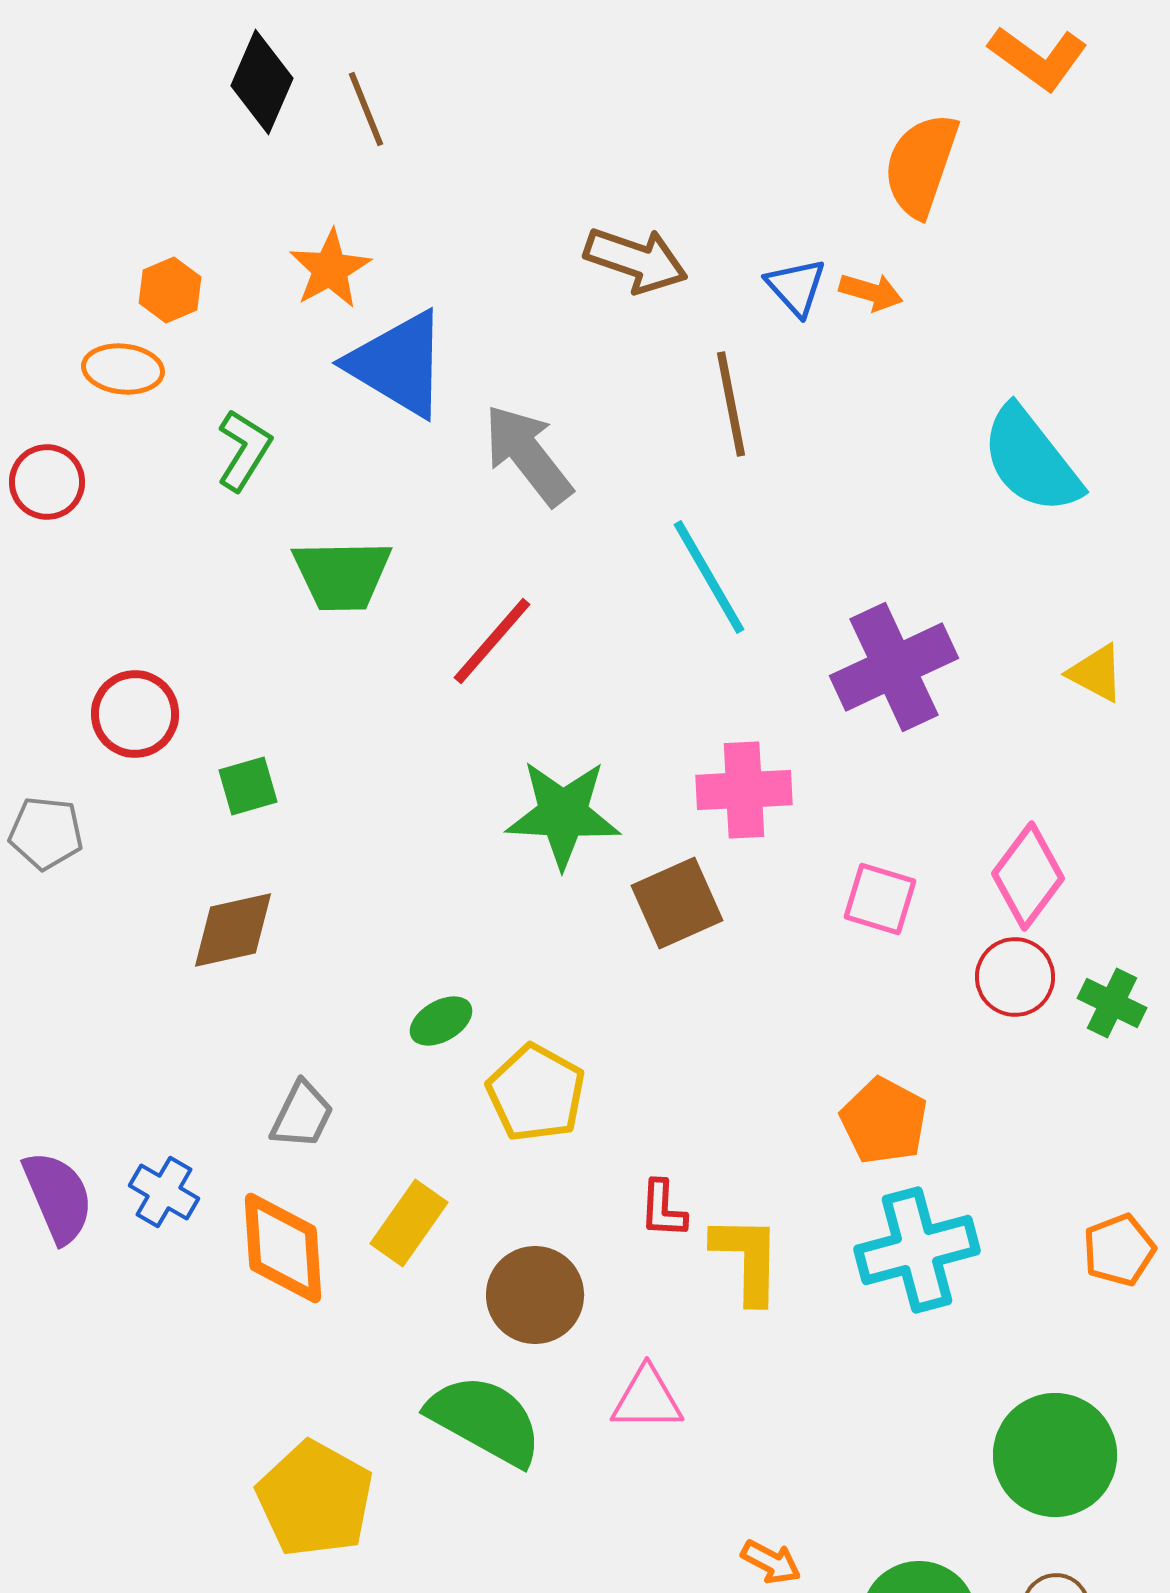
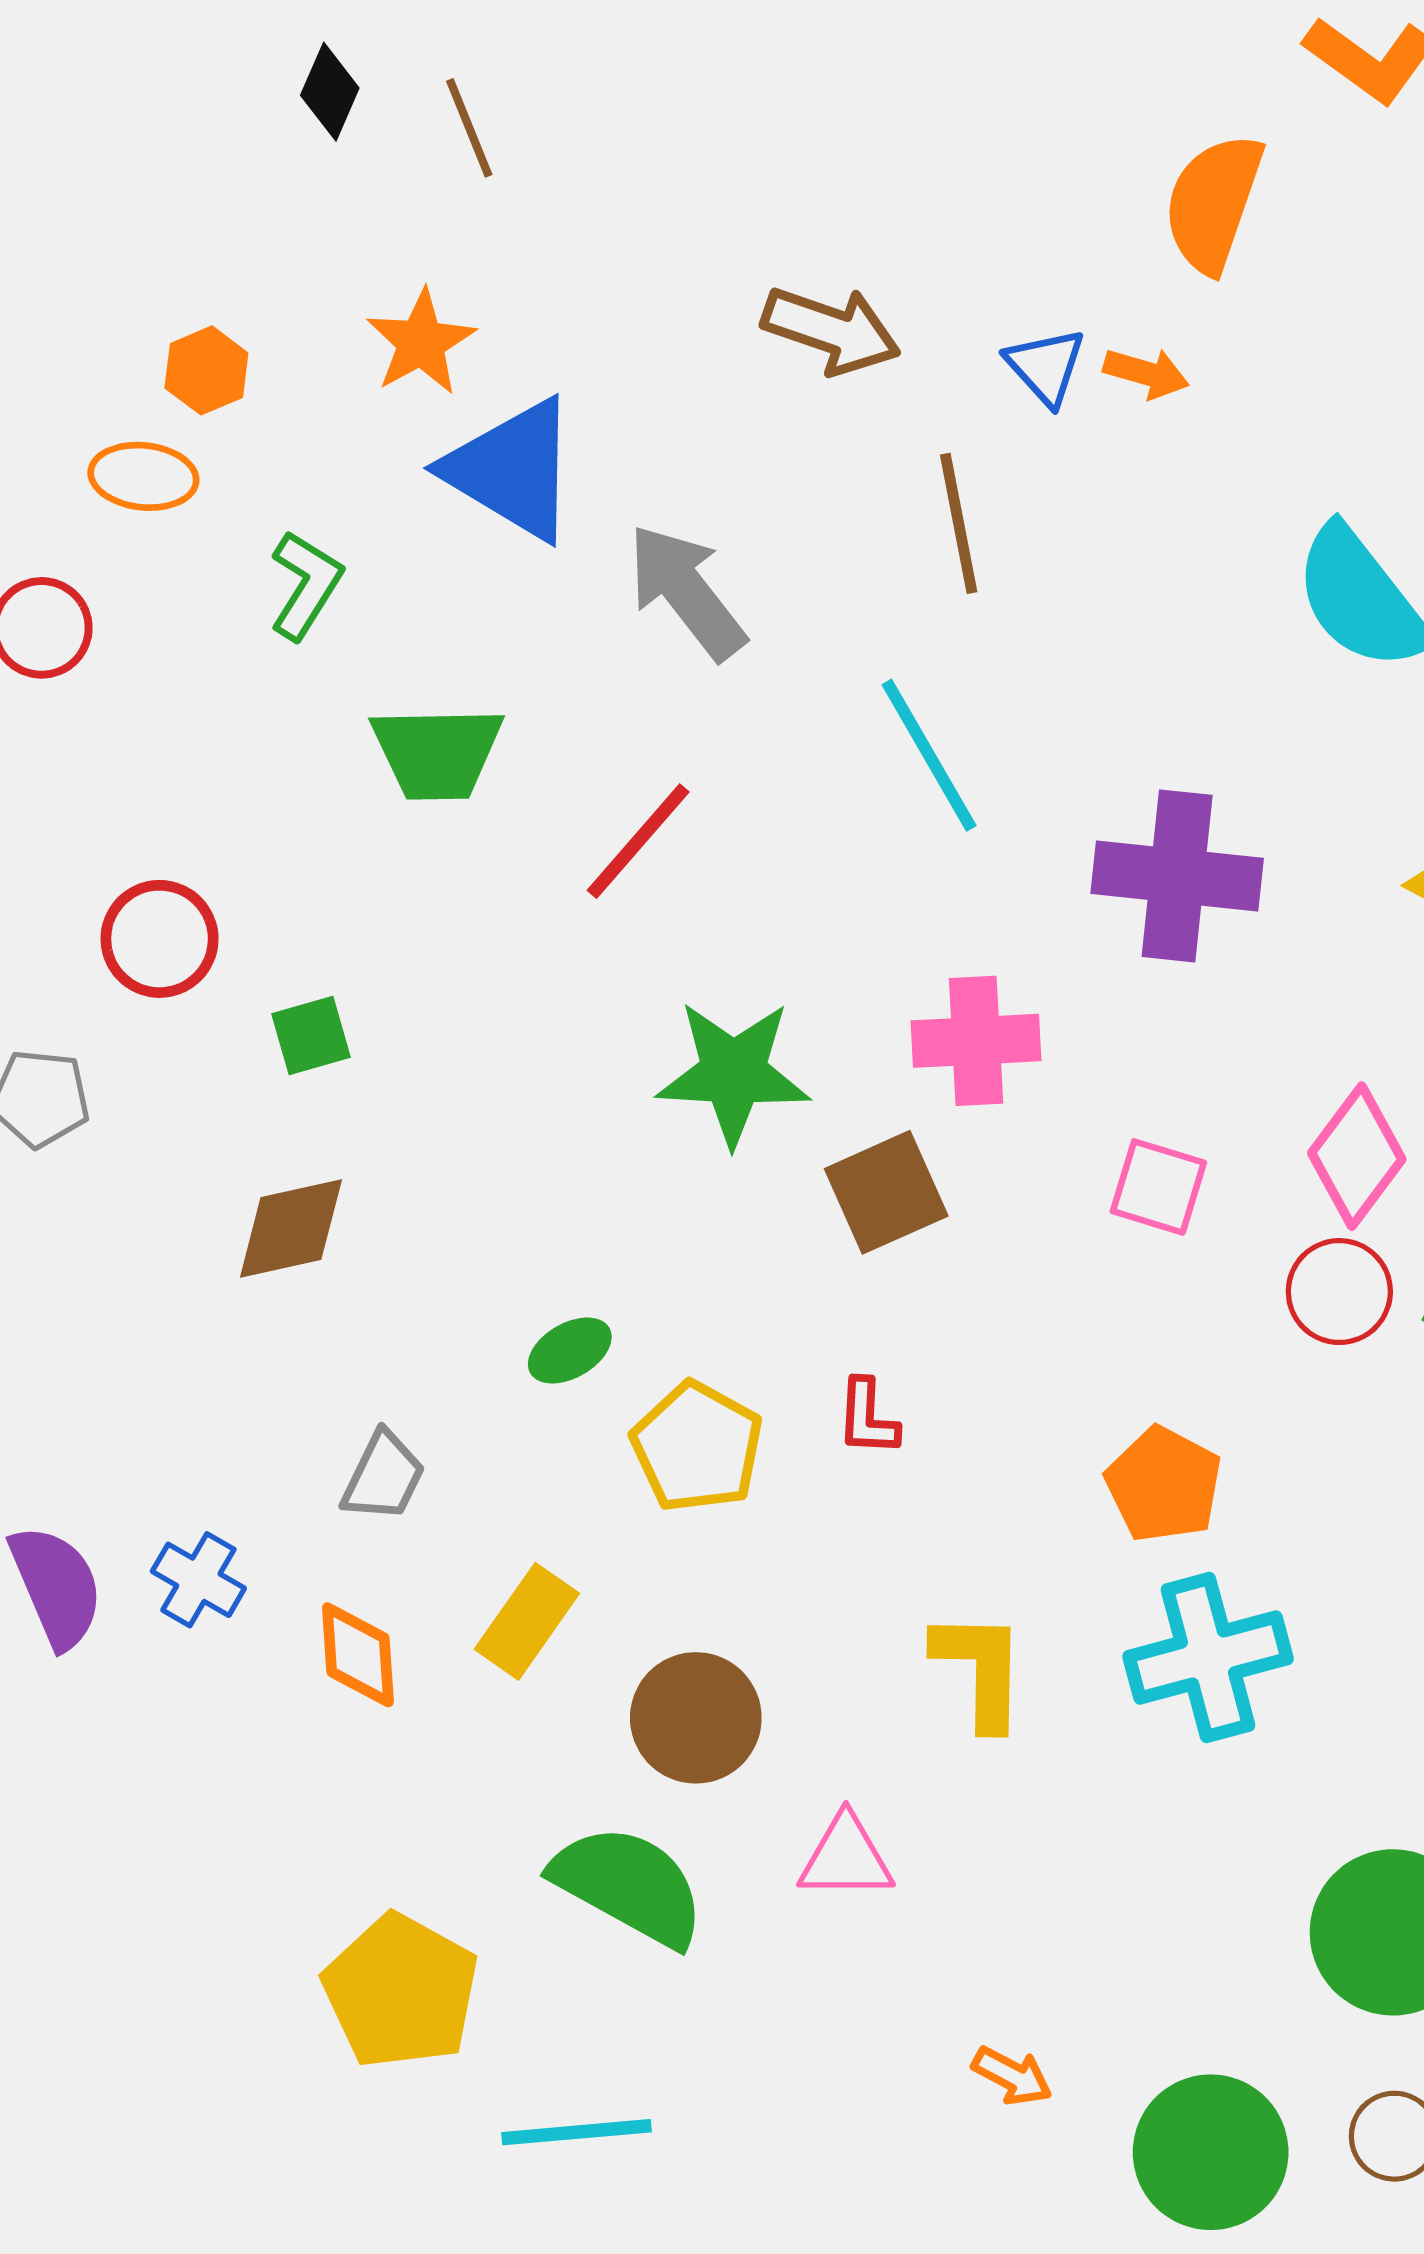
black diamond: (262, 82) -> (330, 92), size x0.7
purple cross: (894, 667) -> (1177, 876), turned 31
red L-shape: (663, 1209) -> (867, 1418), moved
orange diamond: (283, 1248) -> (358, 1655), size x0.7

